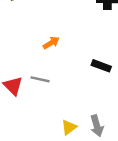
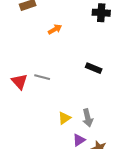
orange arrow: (51, 43) -> (55, 29), moved

